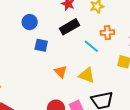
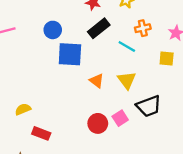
blue square: (41, 45) -> (70, 54), size x1.6
yellow triangle: (87, 75) -> (127, 80), turned 42

